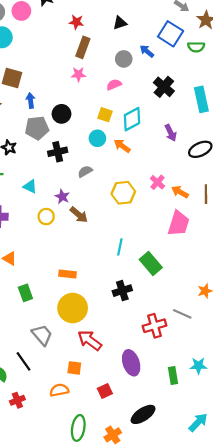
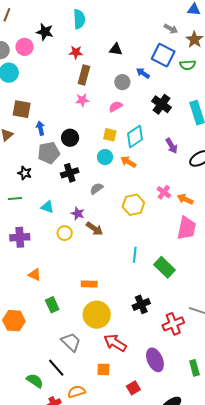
black triangle: (120, 23) -> (116, 49), turned 32
black cross: (122, 291) -> (141, 304), moved
orange semicircle: (59, 390) -> (76, 392), moved

